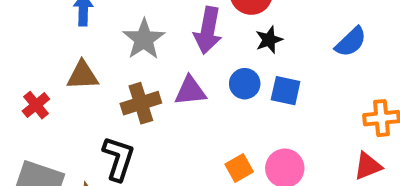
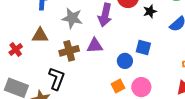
gray star: (144, 39) -> (72, 18), turned -30
black star: (269, 40) -> (150, 11), moved
blue circle: (245, 84) -> (125, 61), moved

